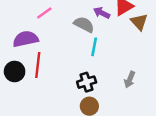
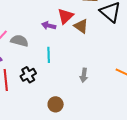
gray semicircle: (84, 25) -> (19, 41), moved
black cross: (87, 82) -> (28, 75), moved

